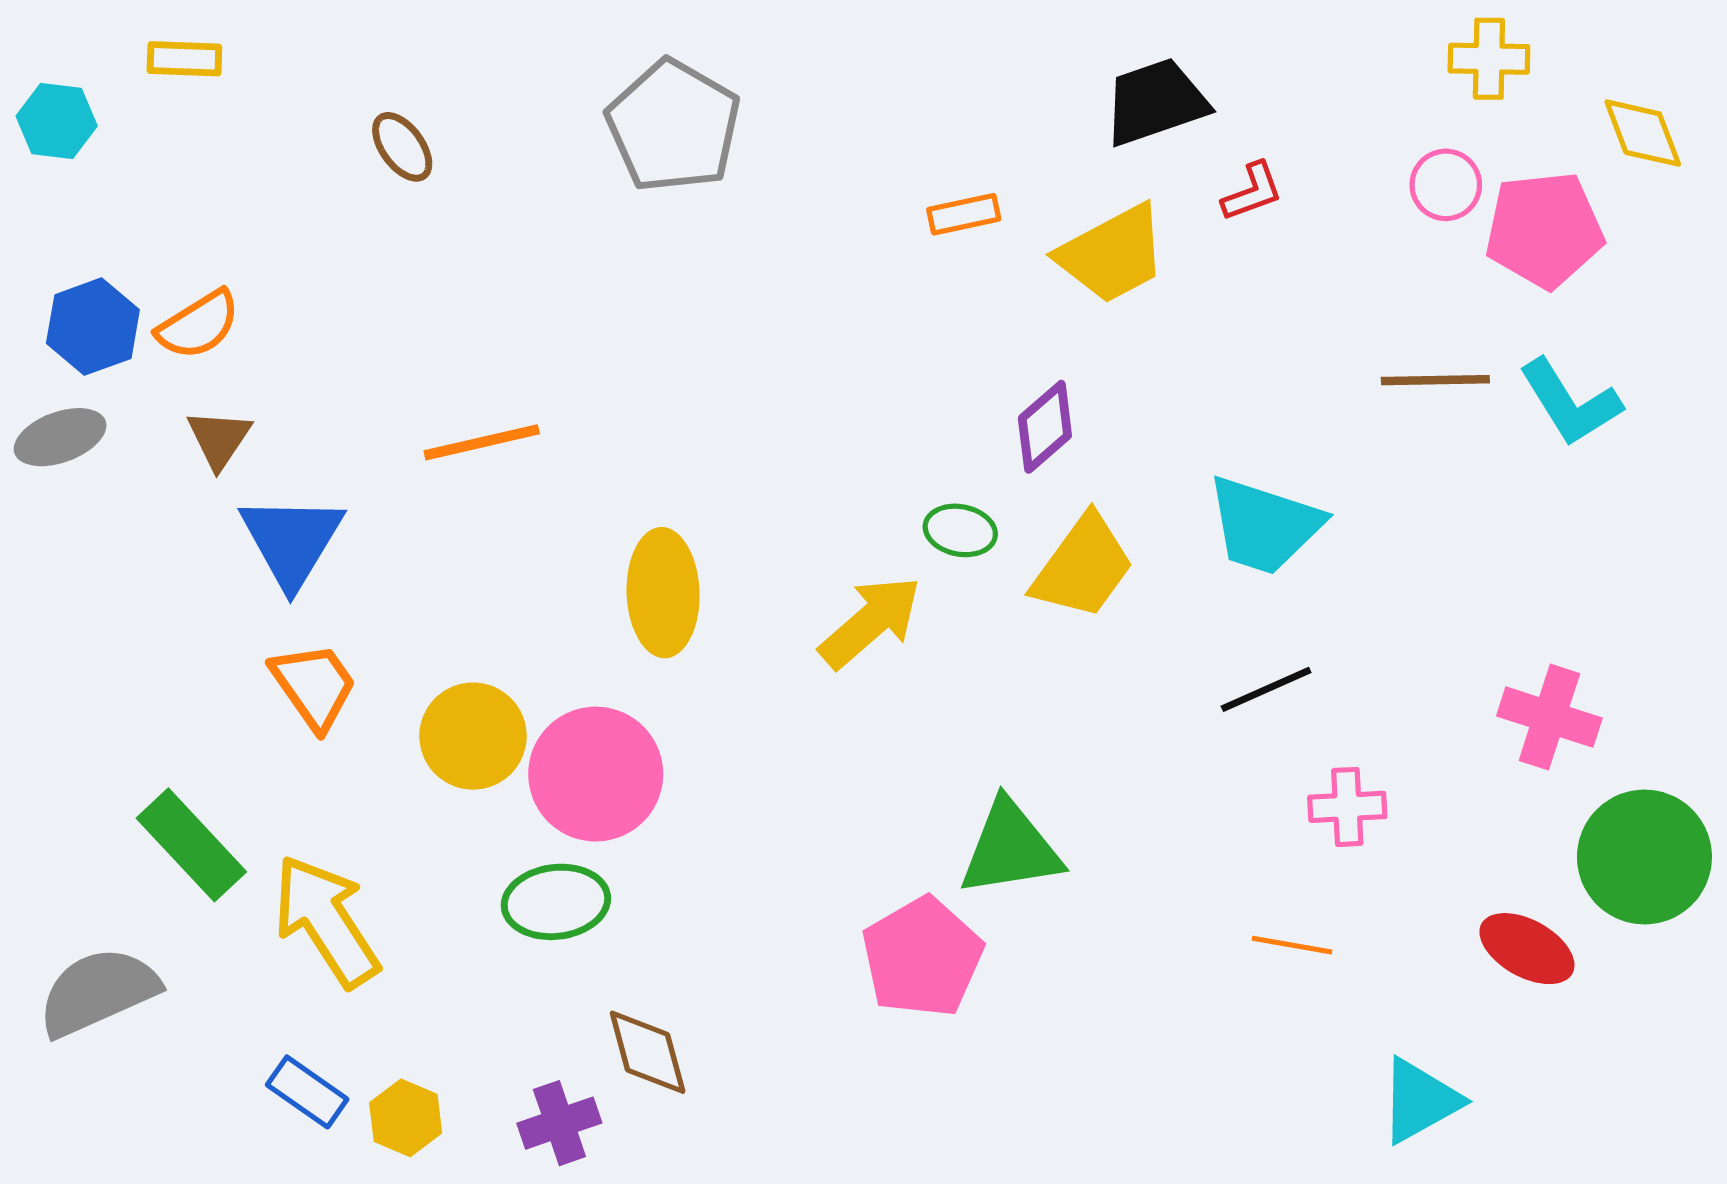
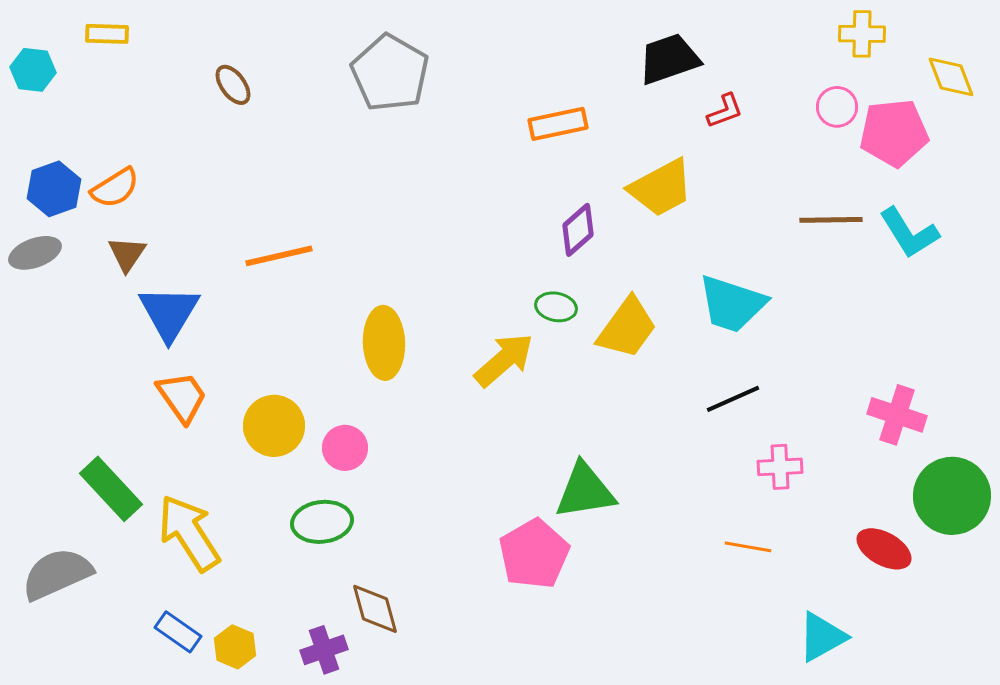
orange rectangle: (964, 214) -> (558, 124), size x1.4
yellow trapezoid: (1112, 254) -> (661, 188), moved
purple diamond: (1045, 427) -> (578, 230), moved
pink circle: (596, 774) -> (345, 448), size x0.6

